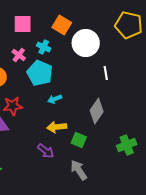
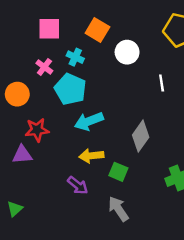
white circle: (86, 43) -> (127, 52), size x0.7
white line: (106, 73) -> (162, 83), moved
cyan arrow: (55, 99) -> (89, 121), size x1.6

